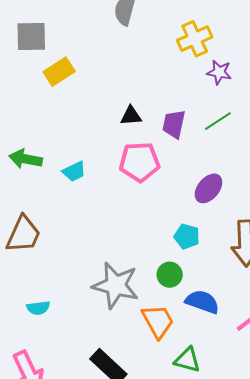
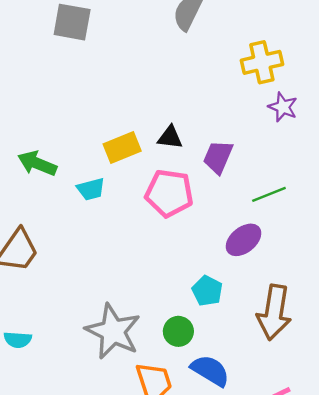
yellow rectangle: (59, 72) -> (122, 147), moved
green line: (218, 121) -> (269, 194), moved

